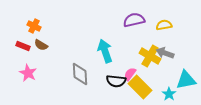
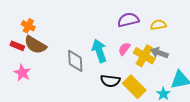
brown semicircle: (41, 45) -> (35, 45), size x1.6
gray diamond: (80, 74) -> (75, 61), moved
pink semicircle: (130, 74) -> (124, 49), moved

